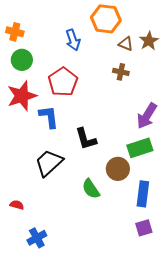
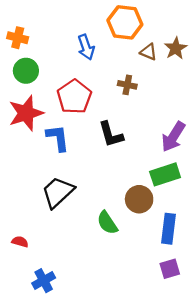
brown cross: (121, 72) -> (127, 85), moved
black L-shape: (86, 139) -> (111, 134), moved

